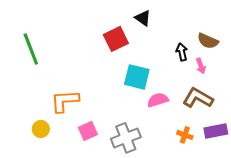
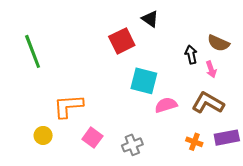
pink square: (88, 131) -> (92, 138), turned -30
gray cross: (126, 138) -> (132, 145), size x0.7

